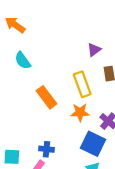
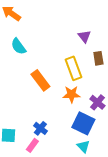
purple triangle: (94, 50) -> (84, 36), turned -32
blue cross: (46, 149) -> (40, 128), turned 32

